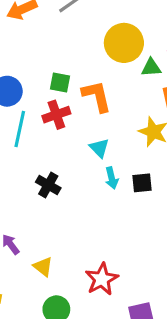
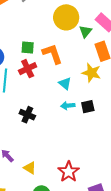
green triangle: (151, 68) -> (85, 31), turned -40
cyan triangle: (99, 148) -> (65, 83), moved
cyan arrow: (112, 178) -> (68, 106), turned 104

